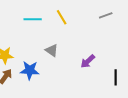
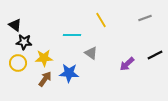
cyan line: (33, 19) -> (72, 35), moved
black line: (116, 77) -> (155, 55), moved, turned 63

